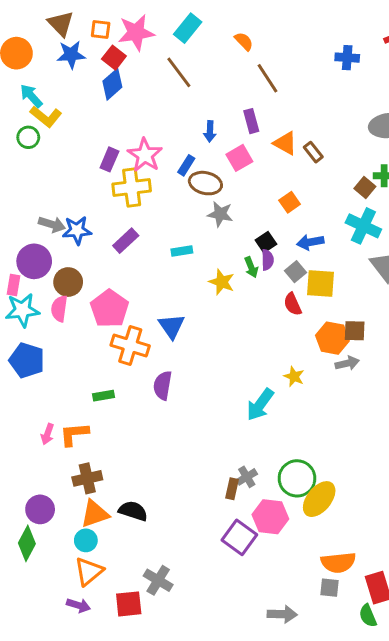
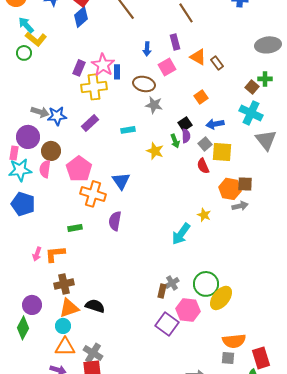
blue rectangle: (186, 165) -> (117, 72), moved, turned -32
orange triangle: (89, 571) -> (65, 347), turned 40
gray cross: (158, 580) -> (93, 353), moved

